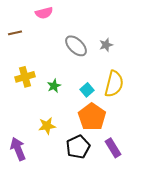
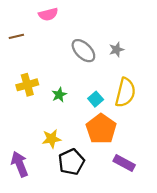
black pentagon: (78, 147) -> (71, 162), moved
purple rectangle: (113, 148) -> (124, 163), turned -30

